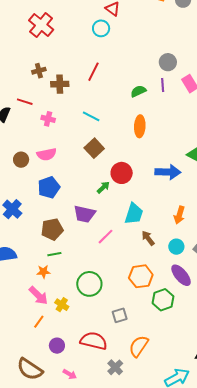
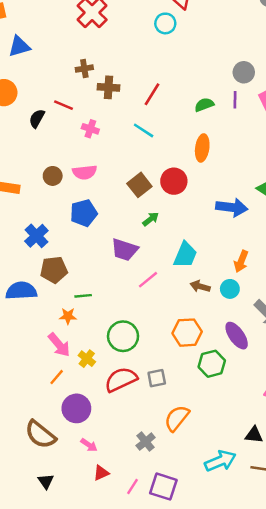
red line: (93, 72) -> (152, 94), moved
brown square: (94, 148) -> (139, 185), moved
red circle: (122, 173) -> (174, 181), moved
brown pentagon: (52, 229) -> (54, 270), moved
brown arrow: (148, 238) -> (200, 286), turned -42
cyan circle: (176, 247) -> (230, 289), moved
red semicircle: (94, 341) -> (121, 380), moved, turned -44
purple circle: (57, 346) -> (76, 408), size x1.5

